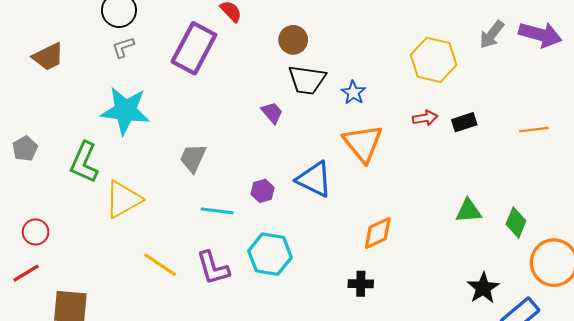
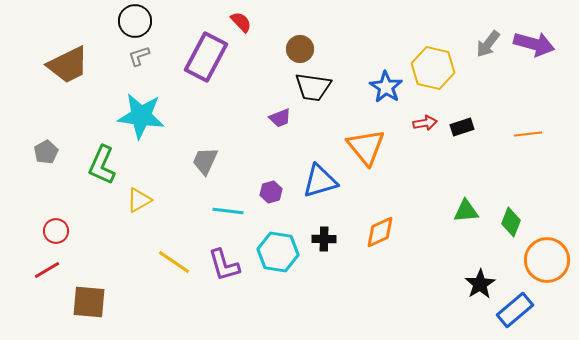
brown trapezoid: (48, 57) -> (68, 65), size x1.4
blue star: (353, 93) -> (386, 87), moved, size x1.4
purple trapezoid: (272, 113) -> (280, 118), turned 110
blue triangle: (314, 179) -> (320, 181), turned -42
yellow triangle: (123, 199) -> (139, 200), size x0.7
black cross: (361, 284) -> (324, 239), moved

